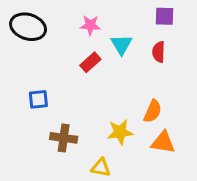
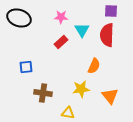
red semicircle: (159, 52) -> (107, 35), size x1.6
orange semicircle: (153, 111) -> (94, 66), moved
orange triangle: (163, 142) -> (110, 96), turned 42

